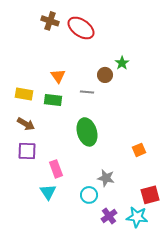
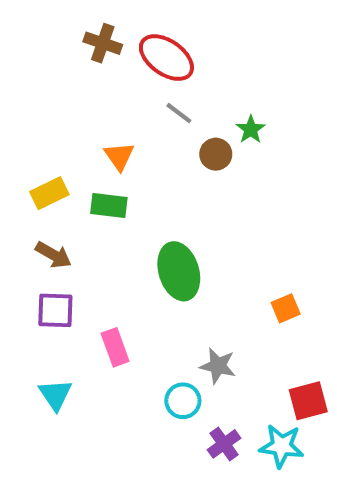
gray line: (87, 92) -> (179, 113), moved, turned 32
yellow rectangle: (24, 94) -> (49, 193), turned -36
cyan triangle: (48, 192) -> (55, 395), moved

